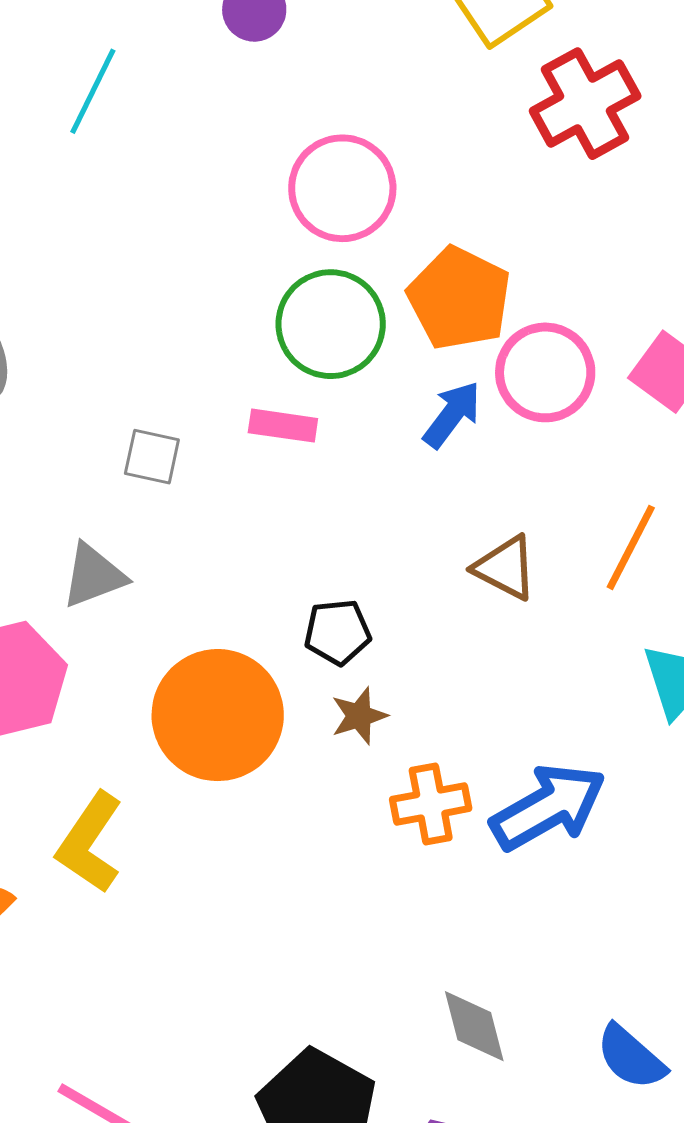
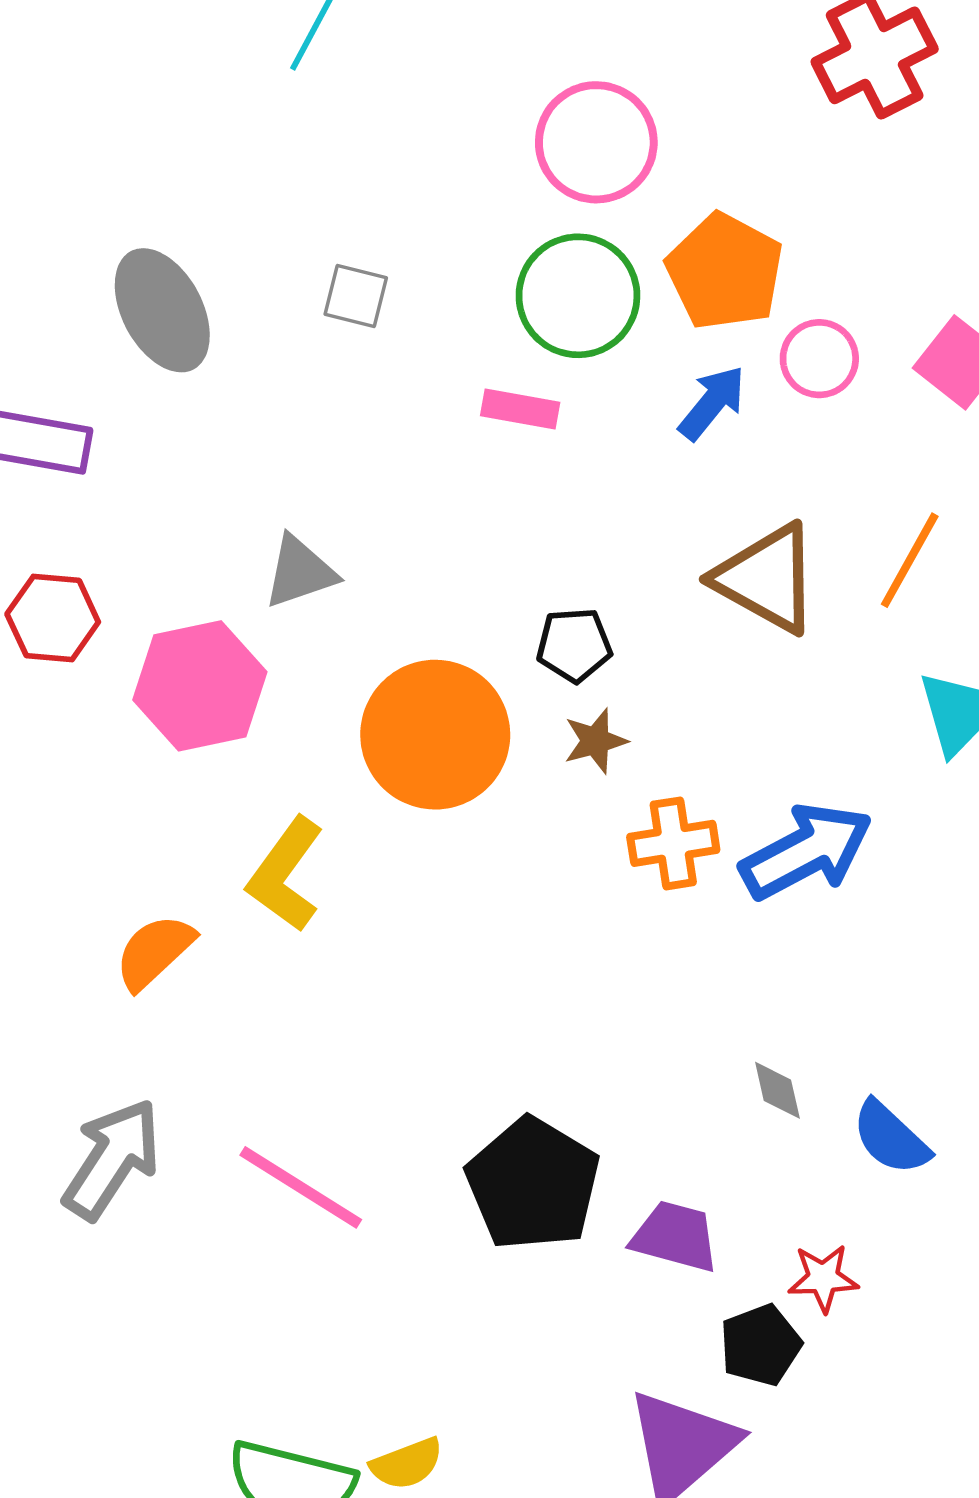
pink circle: (545, 372) -> (819, 359), size x0.7
gray square: (152, 457) -> (356, 296), moved
brown triangle: (505, 568) -> (767, 578), size x1.5
gray diamond: (474, 1026) -> (777, 1090), moved, size x0.7

